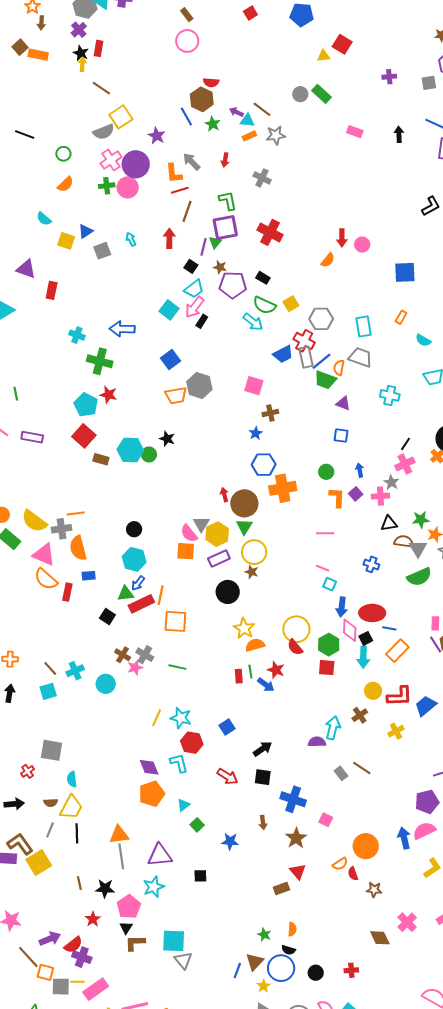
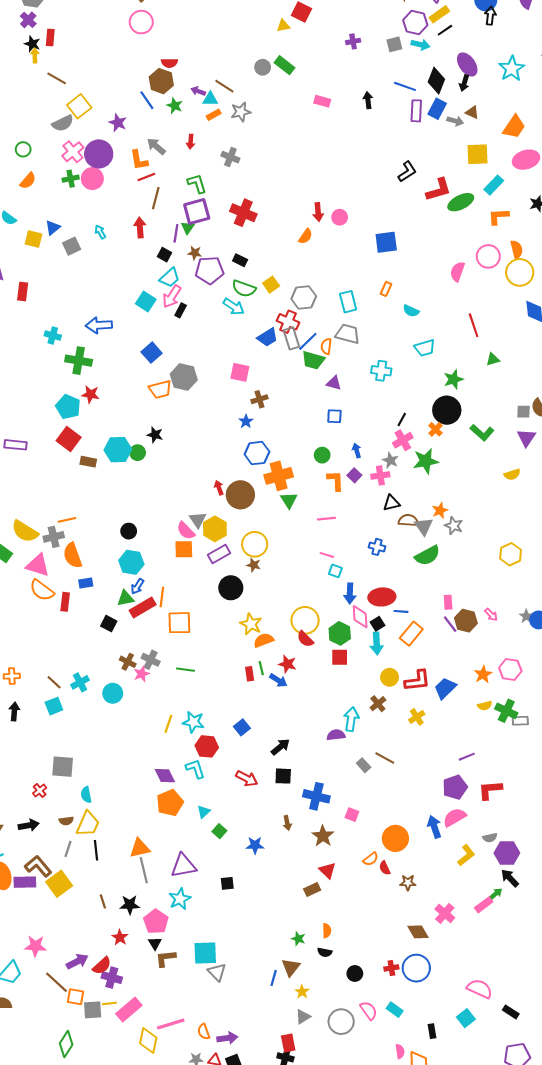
green star: (421, 520) -> (426, 461), moved, size x1.4
green triangle: (244, 527) -> (289, 500), moved
blue circle: (281, 968) -> (416, 968), moved

